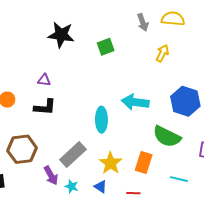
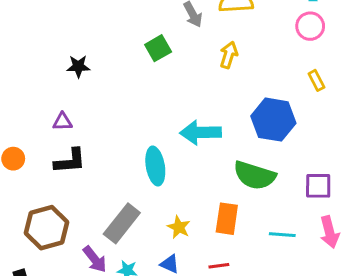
black star: (61, 35) -> (78, 66), moved, size x0.6
green square: (106, 47) -> (158, 48), moved
yellow star: (111, 163) -> (179, 227), size x0.7

